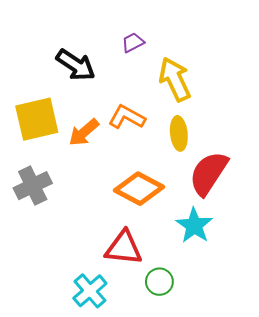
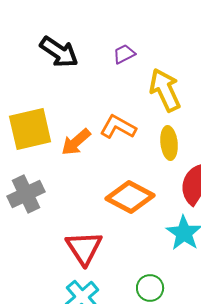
black arrow: (76, 65) -> (59, 52), moved
red triangle: (124, 248) -> (84, 248), moved, turned 51

